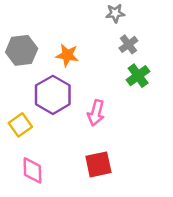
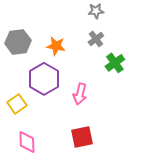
gray cross: (128, 44) -> (96, 39), moved

